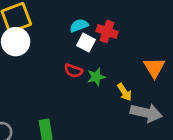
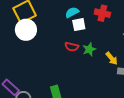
red cross: (107, 31) -> (102, 13), moved
white square: (86, 43) -> (79, 25), turned -32

